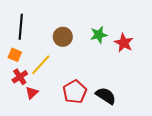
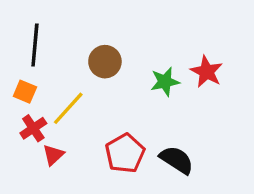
green star: (99, 35) -> (165, 82), moved

